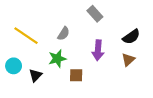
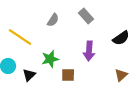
gray semicircle: (64, 34) -> (53, 20), moved
brown triangle: (128, 60) -> (121, 75), moved

